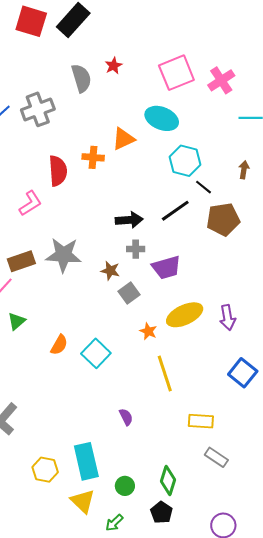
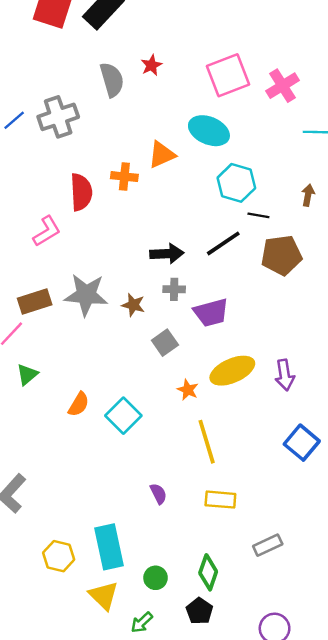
black line: (204, 187) -> (258, 215), turned -30
brown star: (110, 271) -> (133, 305), moved
yellow rectangle: (201, 421) -> (220, 500), moved
gray rectangle: (216, 457) -> (268, 545), turned -60

